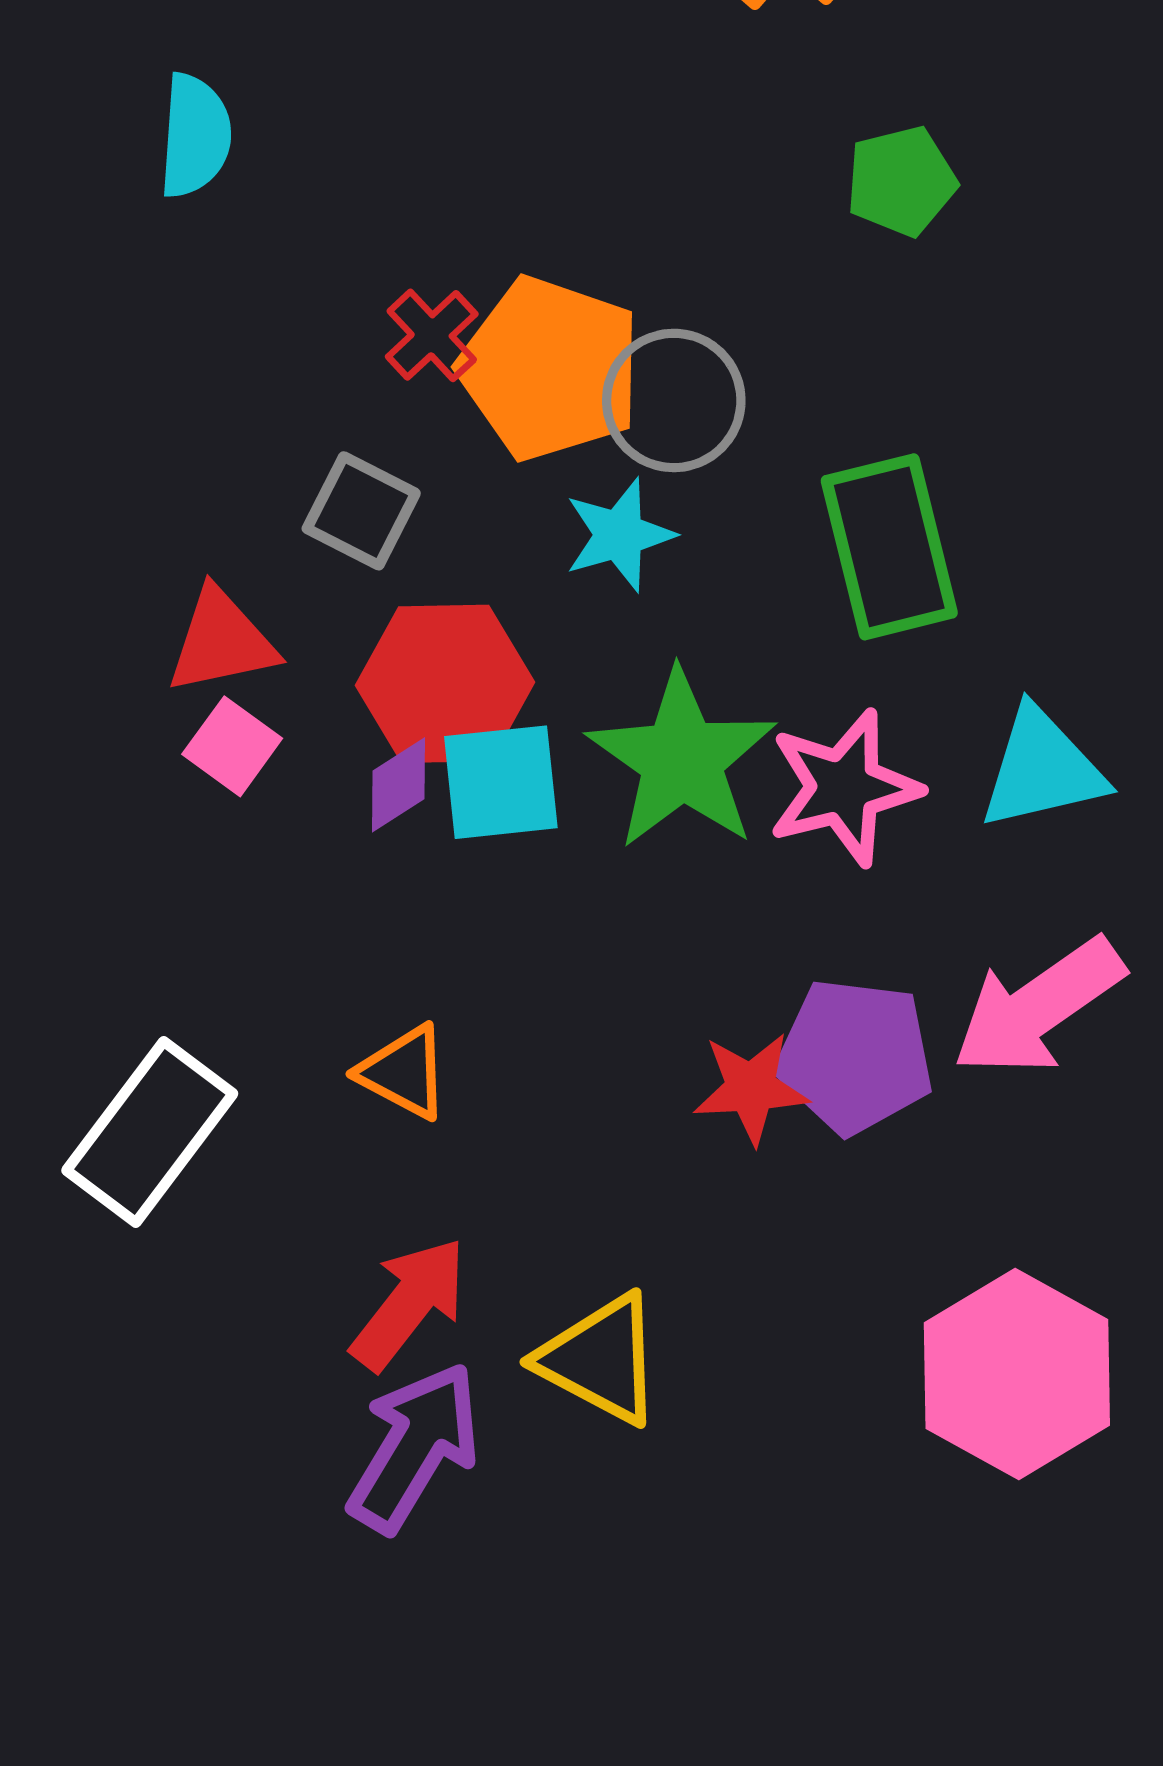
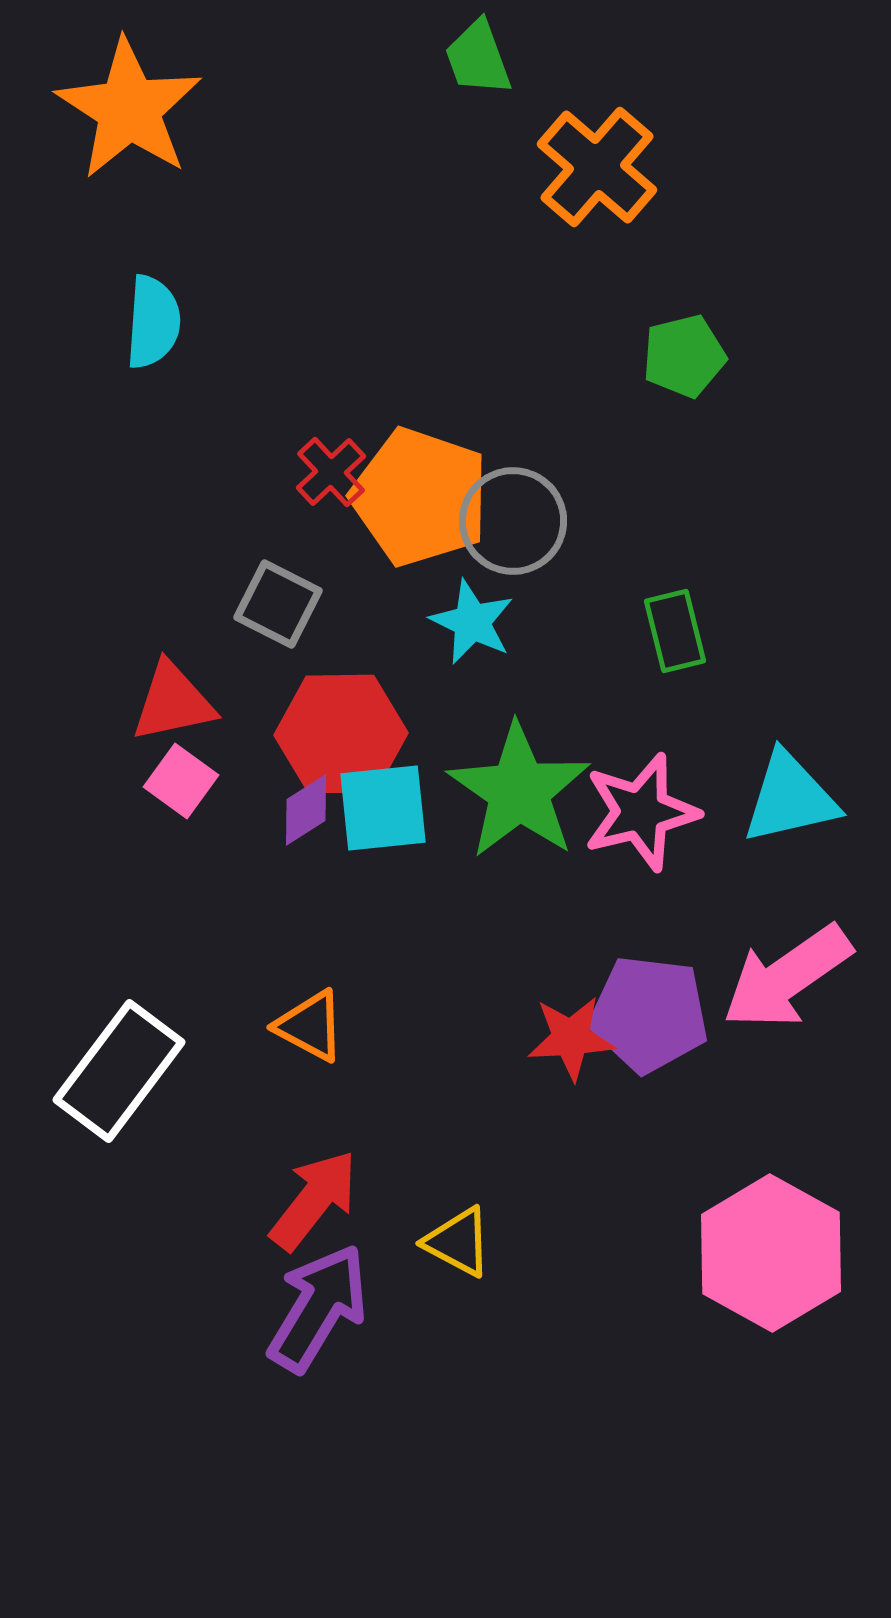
cyan star: (619, 535) -> (472, 622), turned -30
green rectangle: (889, 547) -> (675, 631), size x0.6
yellow triangle: (601, 1359) -> (458, 1242), size x0.7

